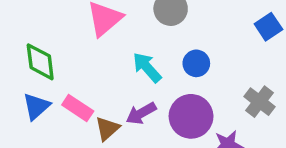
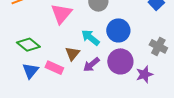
green diamond: (40, 62) -> (28, 45), turned -35
blue circle: (196, 63) -> (118, 30), size x1.5
brown triangle: (107, 129) -> (72, 54), moved

